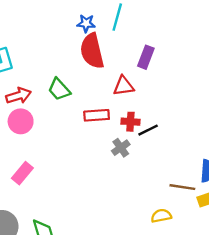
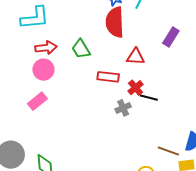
purple rectangle: (146, 57) -> (171, 37), moved
red cross: (130, 122) -> (135, 88), turned 35
black line: (148, 130) -> (149, 98), turned 30
pink rectangle: (22, 173) -> (37, 101), moved

